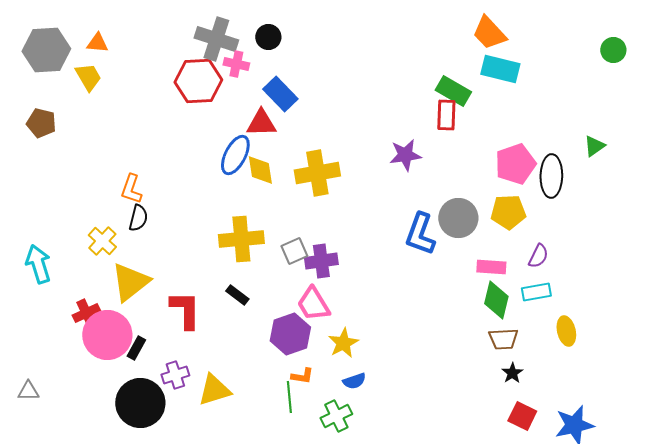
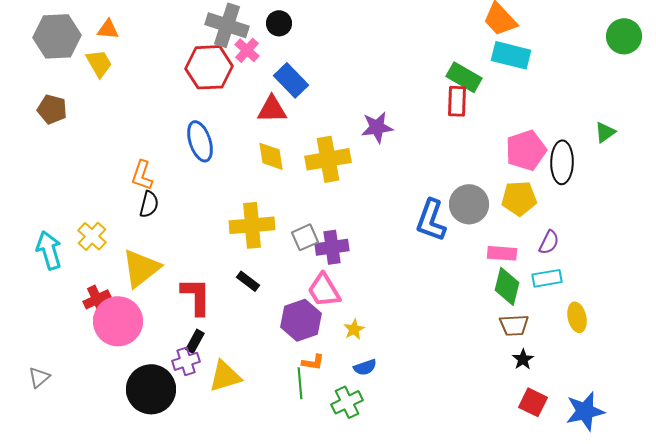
green circle: (613, 50) -> (624, 36), size x1.4
pink cross: (236, 64) -> (247, 50), turned 30
blue ellipse: (235, 155) -> (200, 141), moved, turned -45
purple star: (405, 155) -> (377, 127), moved
yellow cross: (102, 241) -> (92, 236), moved
yellow star: (343, 343) -> (354, 329), size x0.7
black rectangle: (136, 348) -> (195, 341), moved
gray triangle: (28, 391) -> (39, 377), turned -40

